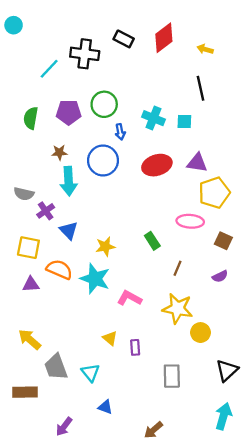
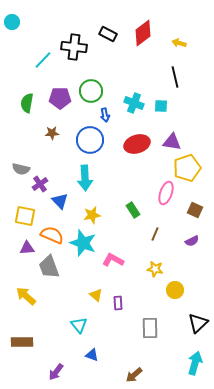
cyan arrow: (69, 181) -> (85, 178), moved
pink ellipse: (190, 221) -> (166, 193), turned -75
yellow star: (178, 308) -> (155, 269), size x0.6
gray trapezoid: (56, 367) -> (49, 267), moved

